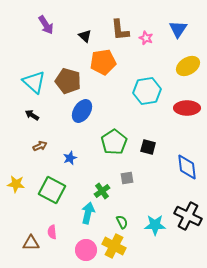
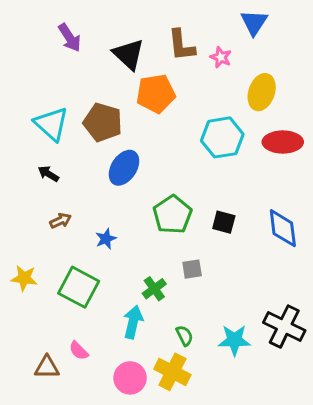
blue triangle: (178, 29) -> (254, 23), moved
black triangle: (85, 36) -> (129, 54), size x1.6
yellow ellipse: (188, 66) -> (262, 92), moved, turned -40
red ellipse: (187, 108) -> (283, 142), moved
blue diamond: (187, 167) -> (283, 228), moved
pink semicircle: (52, 232) -> (79, 351), turned -40

